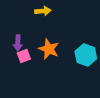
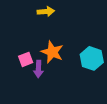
purple arrow: (18, 43) -> (38, 69), moved

